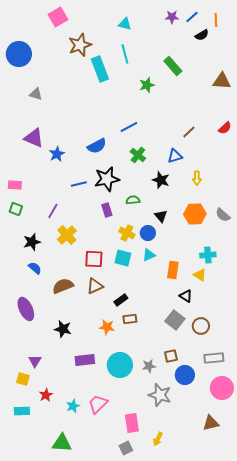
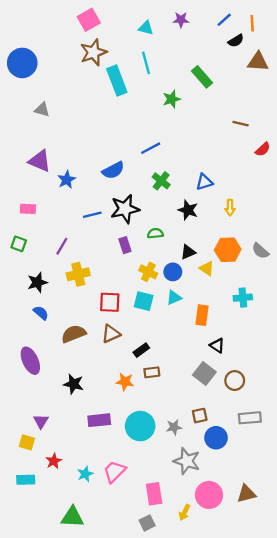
pink square: (58, 17) -> (89, 20), moved
purple star: (172, 17) -> (181, 20), moved
brown triangle: (222, 81) -> (258, 62), moved
brown line: (189, 132) -> (241, 124), moved, turned 56
pink rectangle: (15, 185) -> (28, 209), moved
black triangle: (161, 216) -> (188, 252), turned 48
yellow cross: (67, 235) -> (78, 274), turned 30
yellow triangle: (200, 275) -> (207, 268), moved
pink circle: (222, 388) -> (209, 495), moved

